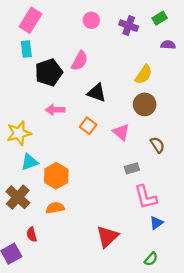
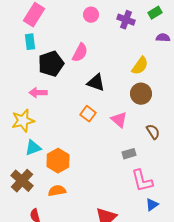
pink arrow: (55, 110) -> (38, 93), moved

